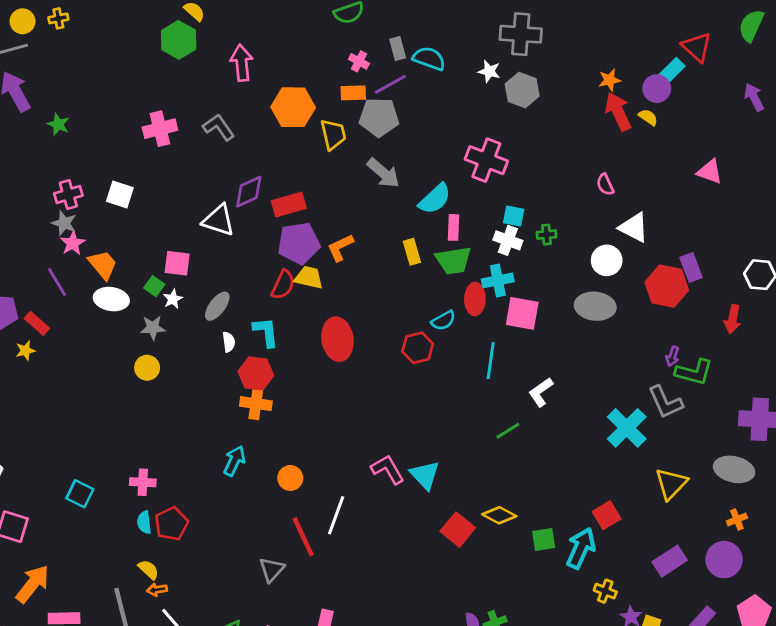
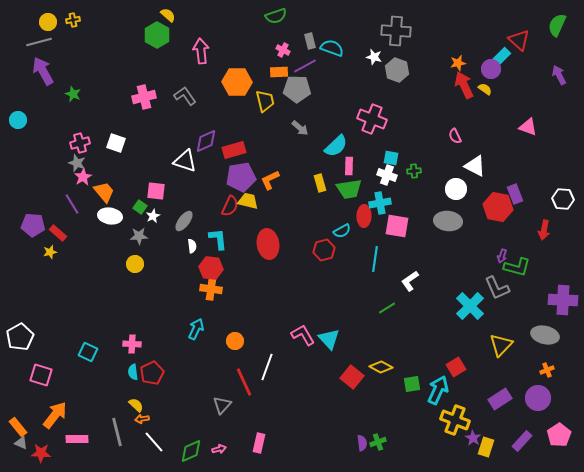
gray arrow: (383, 173) -> (300, 128), size x0.7
yellow cross: (605, 591) -> (455, 420), size x1.8

